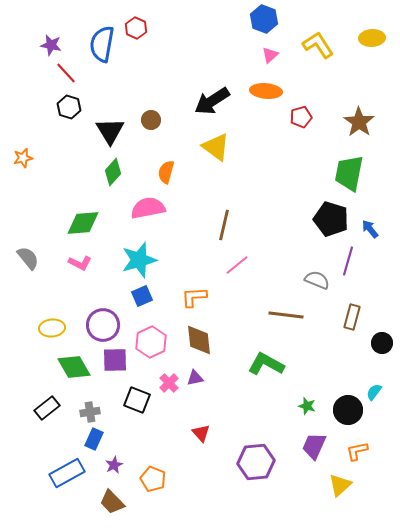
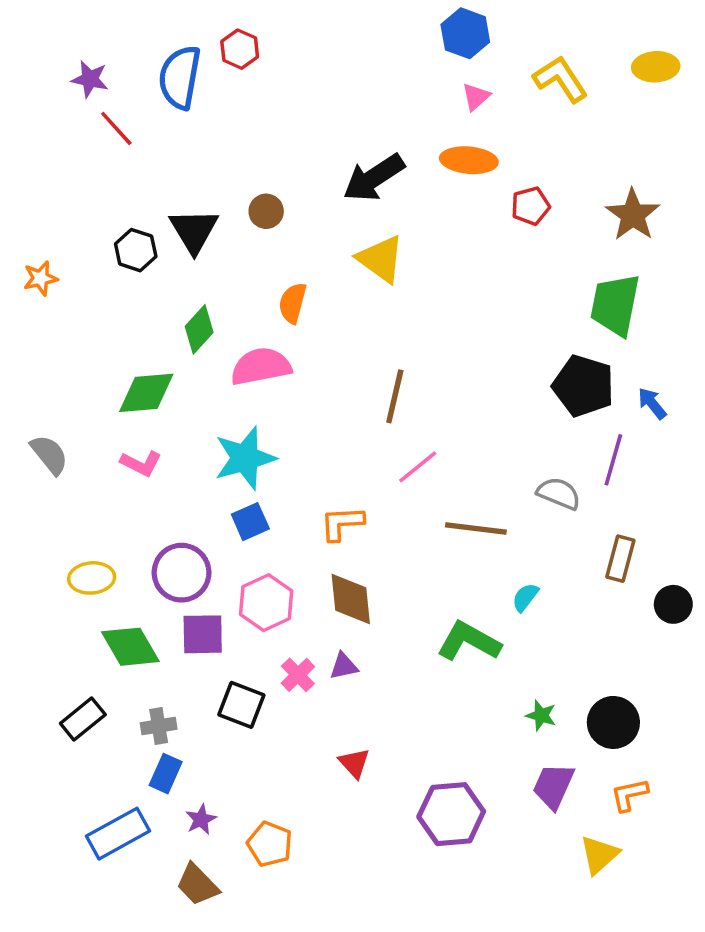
black hexagon: (69, 107) -> (136, 250), moved
green diamond: (113, 172) -> (199, 329), moved
brown line: (286, 315) -> (476, 529), moved
cyan semicircle: (374, 392) -> (525, 597), moved

